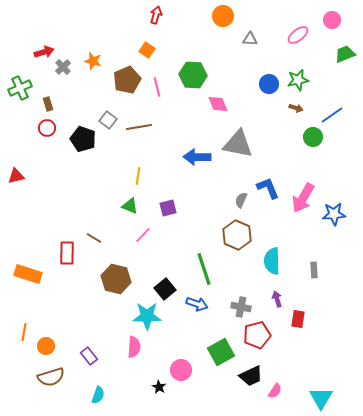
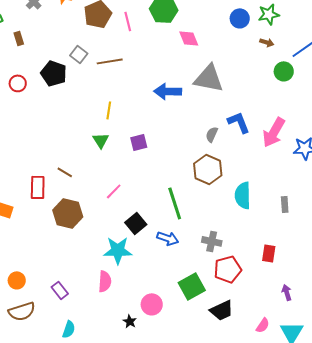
red circle: (47, 128) -> (18, 83), moved
green triangle: (130, 206) -> (101, 140), turned 36
pink line: (143, 235) -> (114, 191), moved
brown hexagon: (116, 279) -> (68, 213), moved
purple arrow: (277, 299) -> (287, 292), moved
pink semicircle: (275, 391) -> (263, 325), moved

